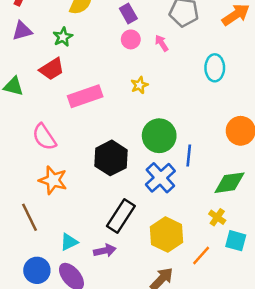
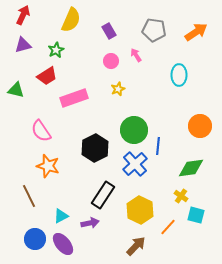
pink circle: (131, 39) -> (111, 61), moved

